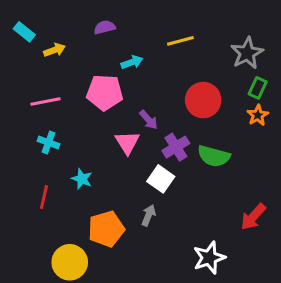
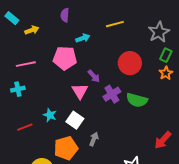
purple semicircle: (105, 27) -> (65, 15), turned -72
cyan cross: (49, 143) -> (18, 89), moved, turned -32
white square: (161, 179) -> (75, 120), moved
red line: (44, 197) -> (25, 127), turned 56

